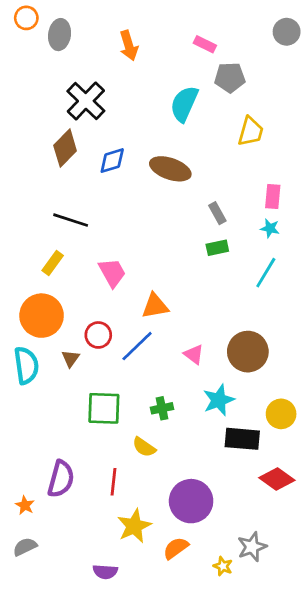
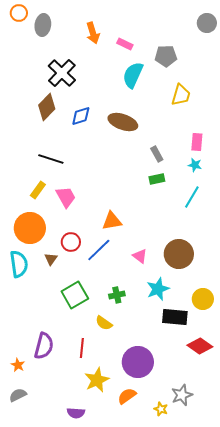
pink rectangle: (205, 44) -> (125, 44), moved
pink trapezoid: (112, 273) -> (66, 197), moved
green square: (104, 408) -> (75, 295), turned -32

